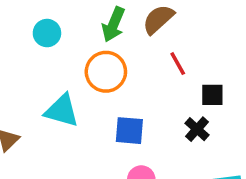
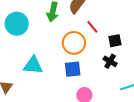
cyan circle: (47, 33) -> (17, 24), size x1.5
orange circle: (106, 72) -> (74, 43), moved

